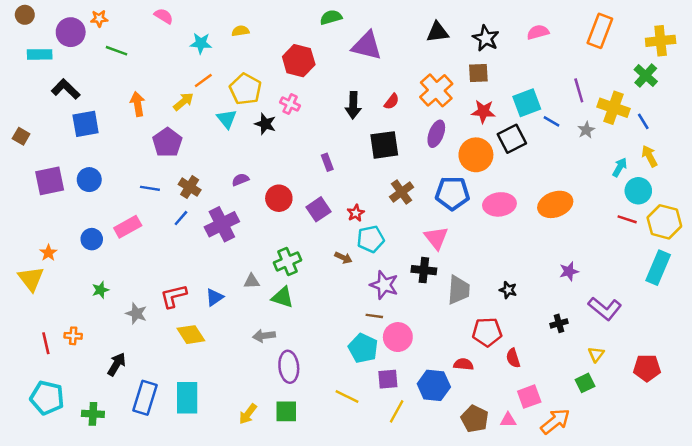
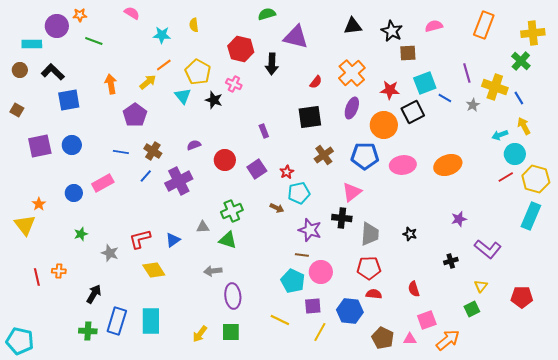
brown circle: (25, 15) -> (20, 70), moved
yellow semicircle: (240, 31) -> (194, 25), turned -88
brown square: (478, 73) -> (408, 53), moved
black arrow: (353, 105) -> (272, 64), moved
cyan arrow: (620, 167) -> (500, 135), turned -140
red line: (627, 219) -> (506, 177), turned -49
pink triangle: (436, 238) -> (352, 192), turned 30
red pentagon: (487, 332) -> (369, 268), moved
cyan pentagon: (47, 398) -> (20, 341), moved
green cross: (93, 414) -> (88, 331), moved

